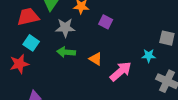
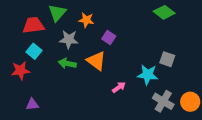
cyan star: (149, 56) -> (148, 75), size x1.5
orange triangle: (96, 59) -> (96, 61), moved, size x1.5
pink arrow: (121, 71) -> (119, 87), size x0.6

